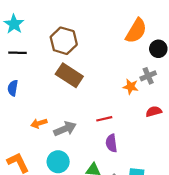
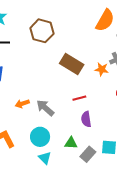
brown rectangle: (69, 75) -> (72, 64), moved
gray arrow: (65, 129) -> (45, 108), turned -114

